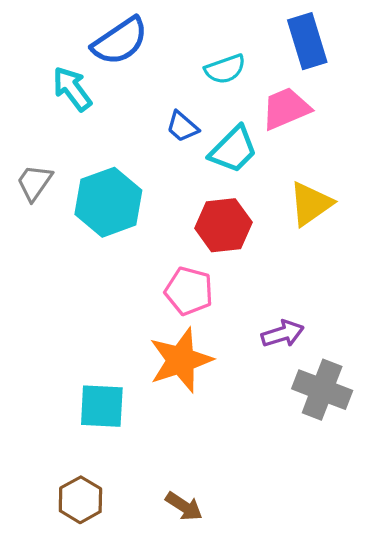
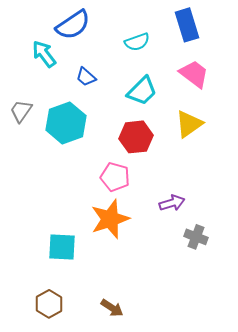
pink trapezoid: (286, 109) -> (194, 74), moved, turned 60
blue trapezoid: (182, 127) -> (86, 77), moved
gray cross: (322, 390) -> (196, 237), size x0.7

